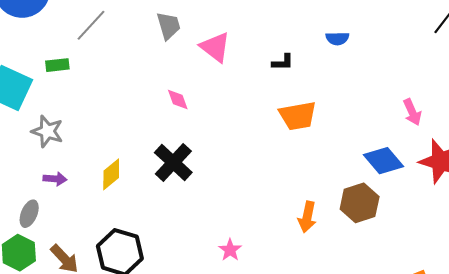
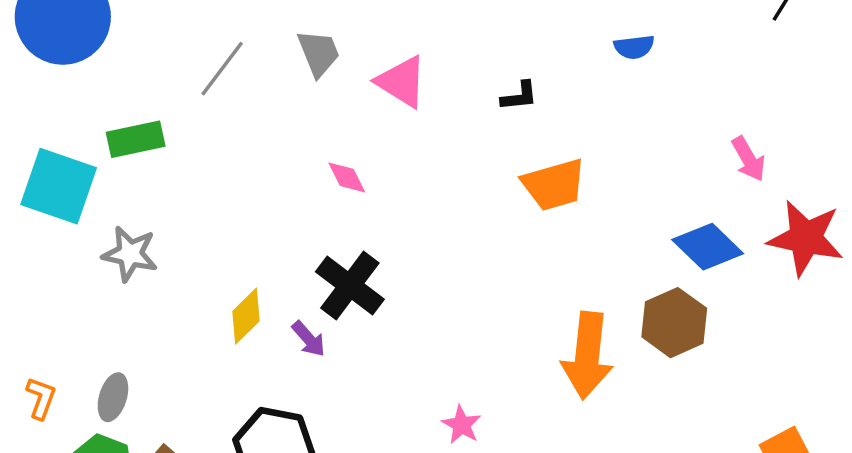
gray line: (91, 25) -> (222, 69), moved
blue semicircle: (337, 38) -> (634, 47), moved
green rectangle: (57, 65) -> (136, 139), size x1.4
purple arrow: (55, 179) -> (309, 339), moved, turned 50
orange arrow: (307, 217) -> (587, 355), size x1.6

